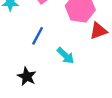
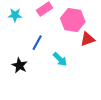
black star: (27, 76) -> (19, 65), moved

